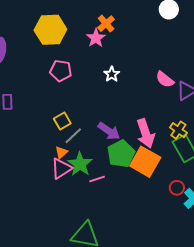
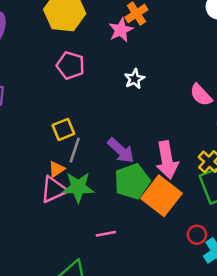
gray line: (73, 136) -> (75, 150), turned -36
green star: (80, 164) -> (78, 187), turned 30
pink line: (97, 179) -> (106, 234), moved

